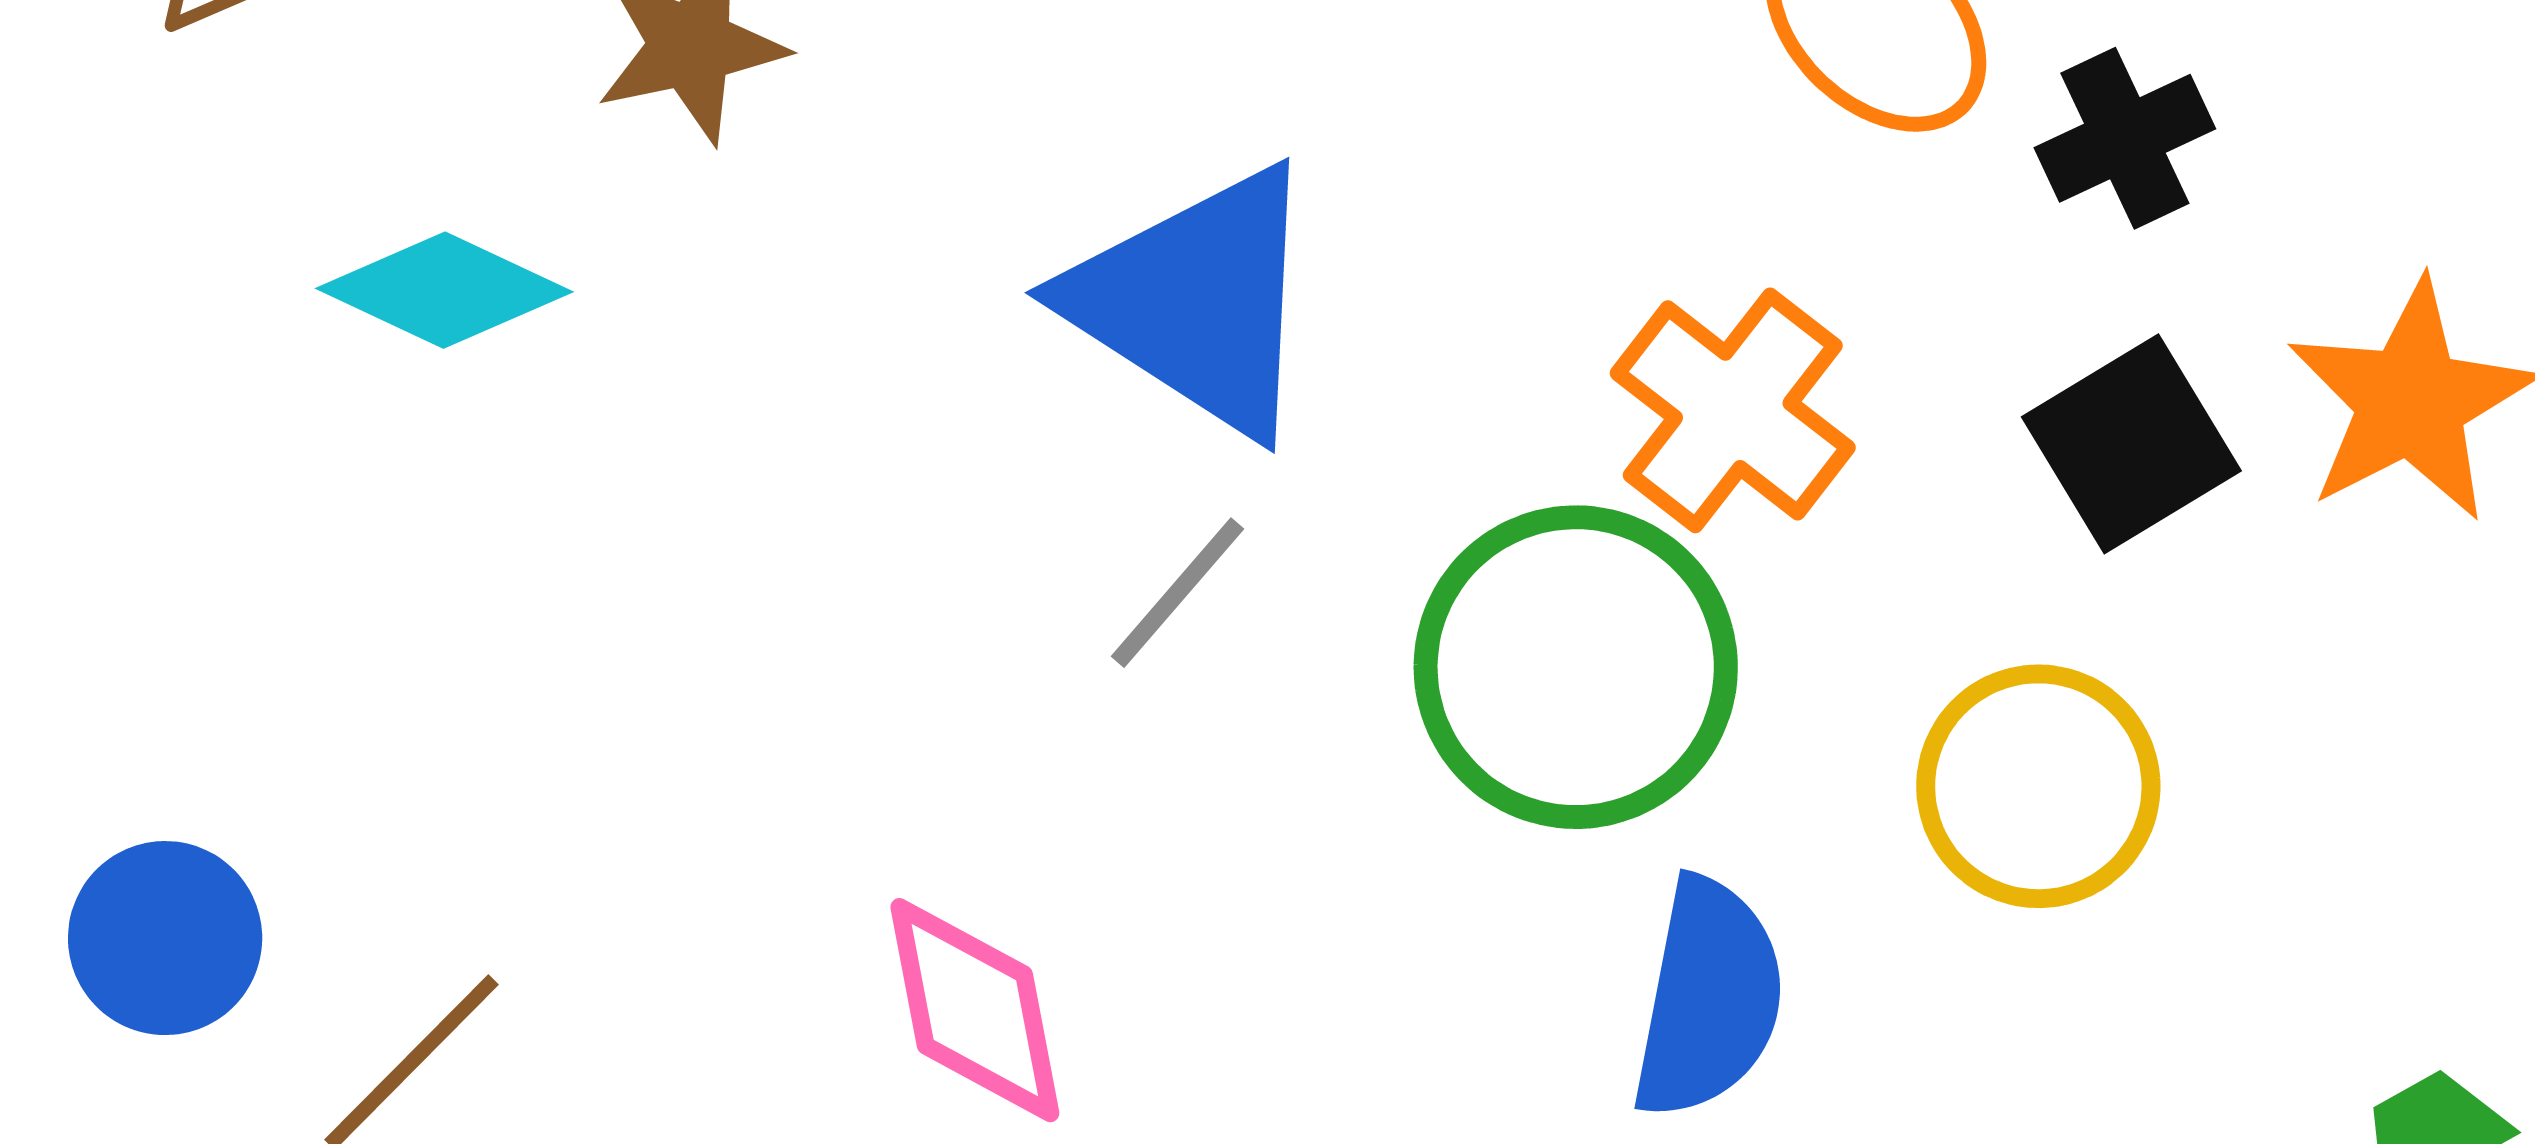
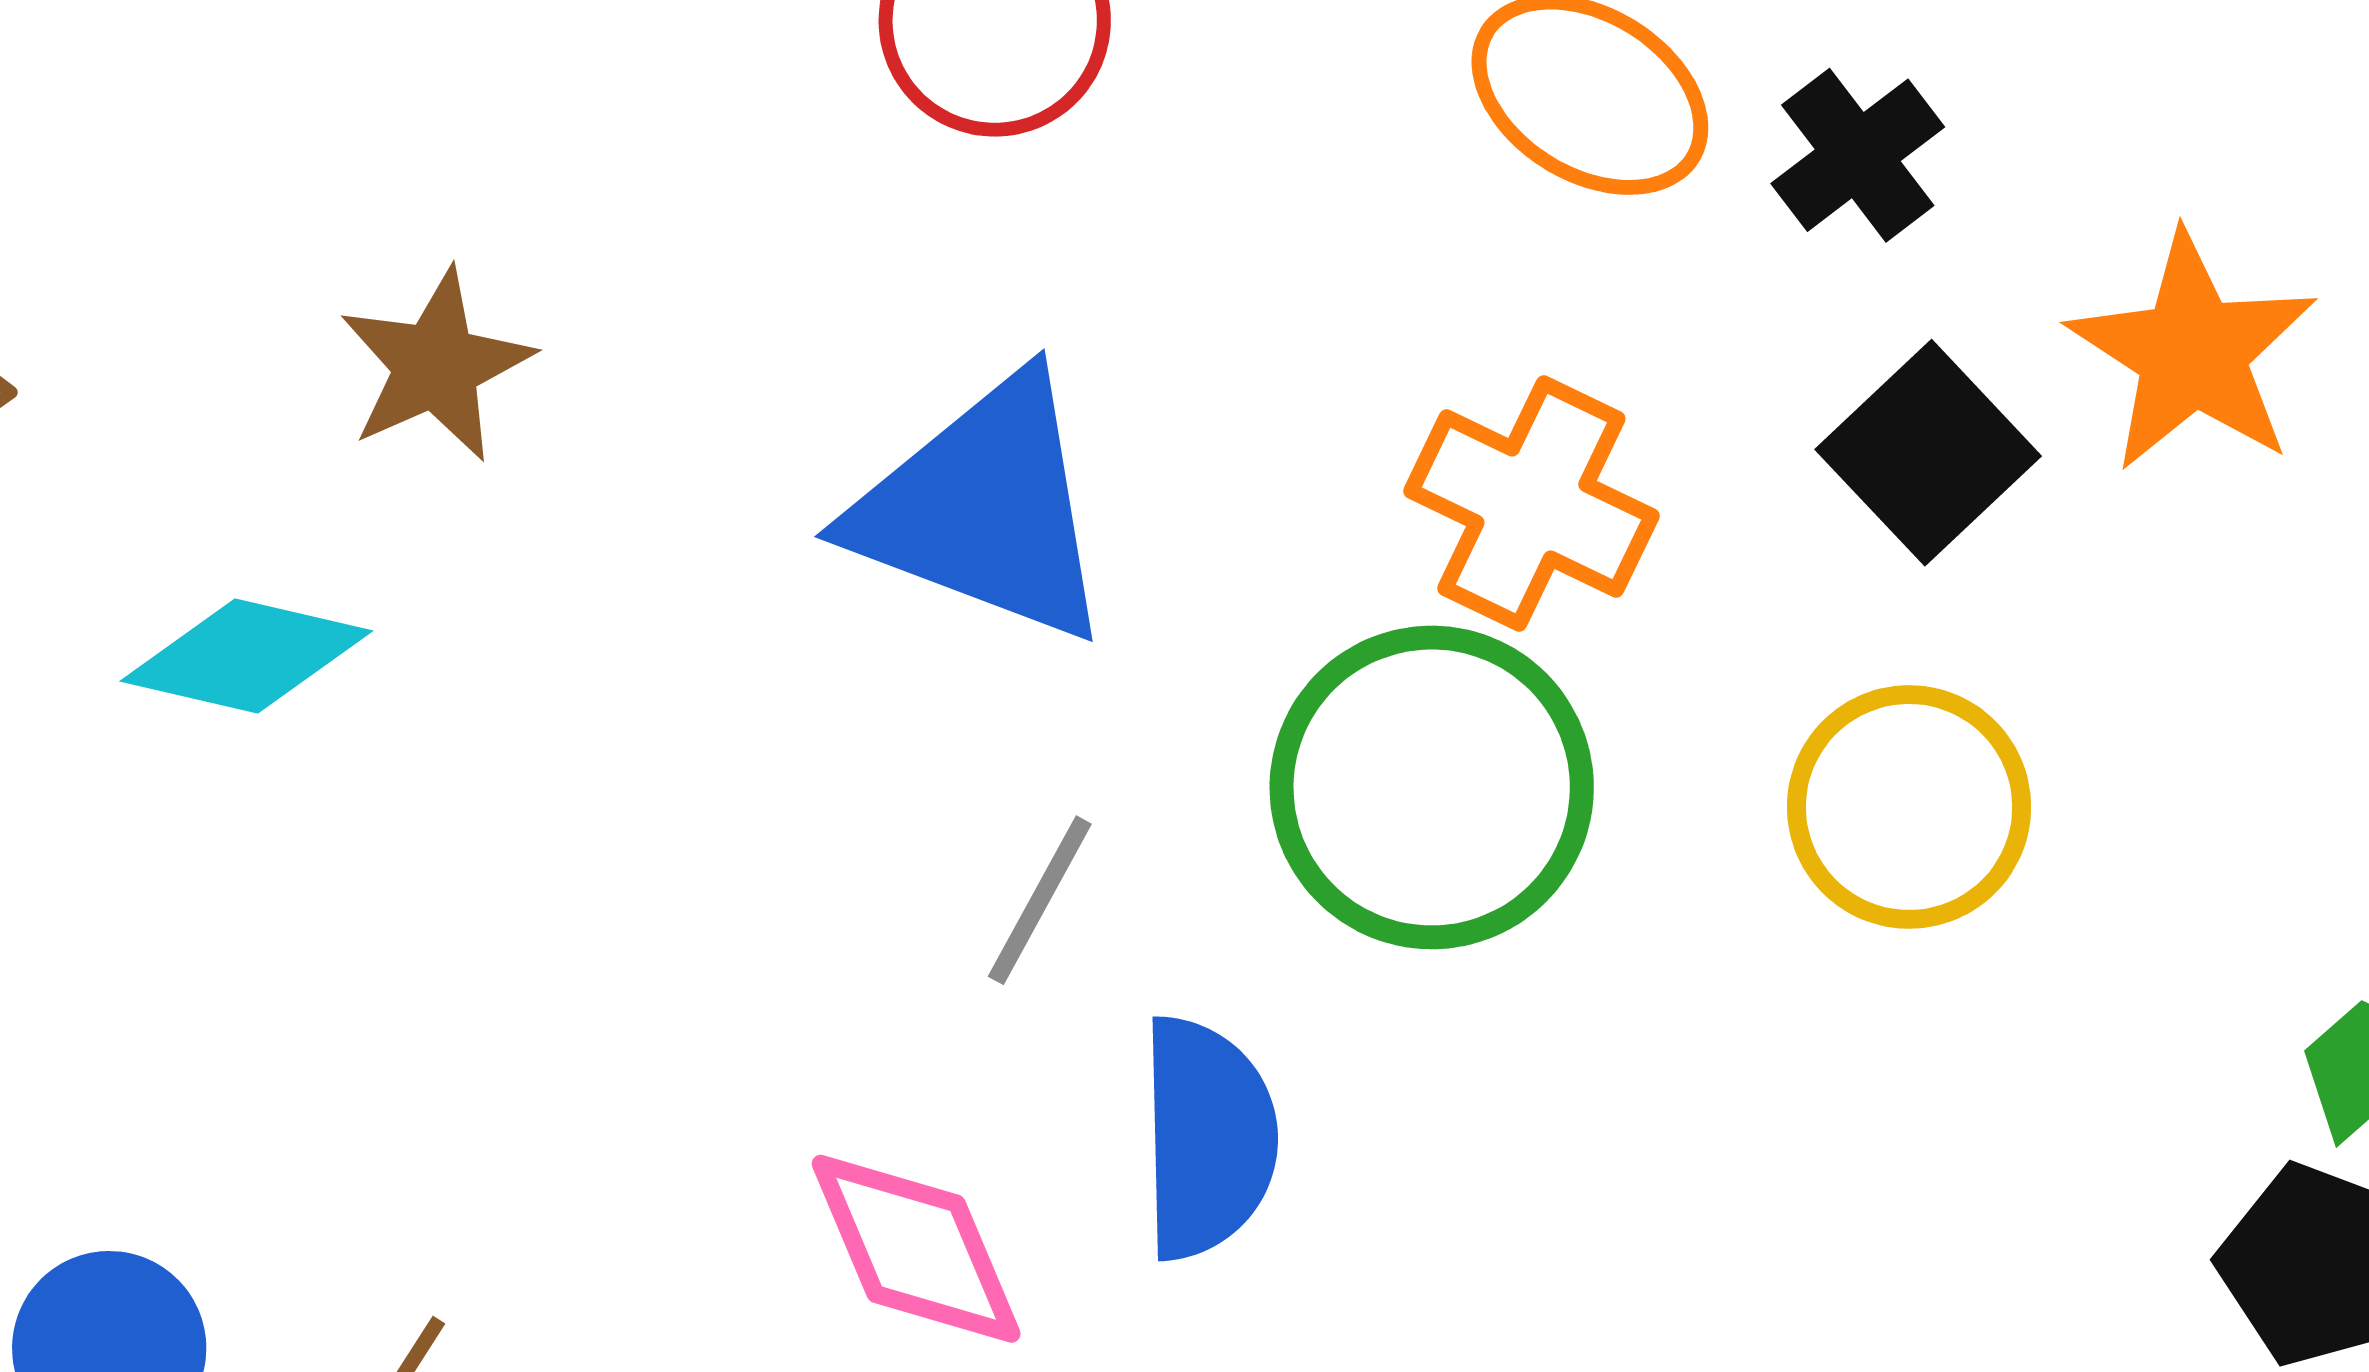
gray line: (1178, 593) -> (1040, 900), moved
blue semicircle: (1708, 998) -> (1207, 1138), moved

